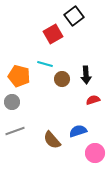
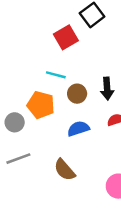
orange pentagon: (19, 76) -> (41, 105), moved
blue semicircle: (78, 131) -> (78, 129), moved

